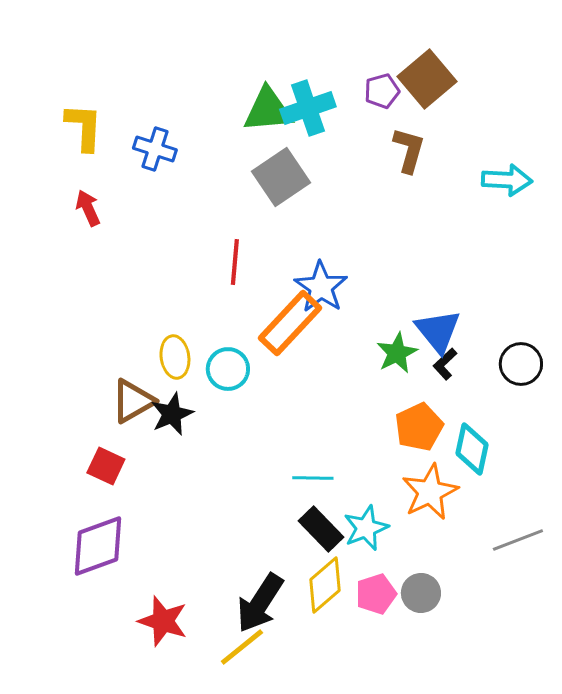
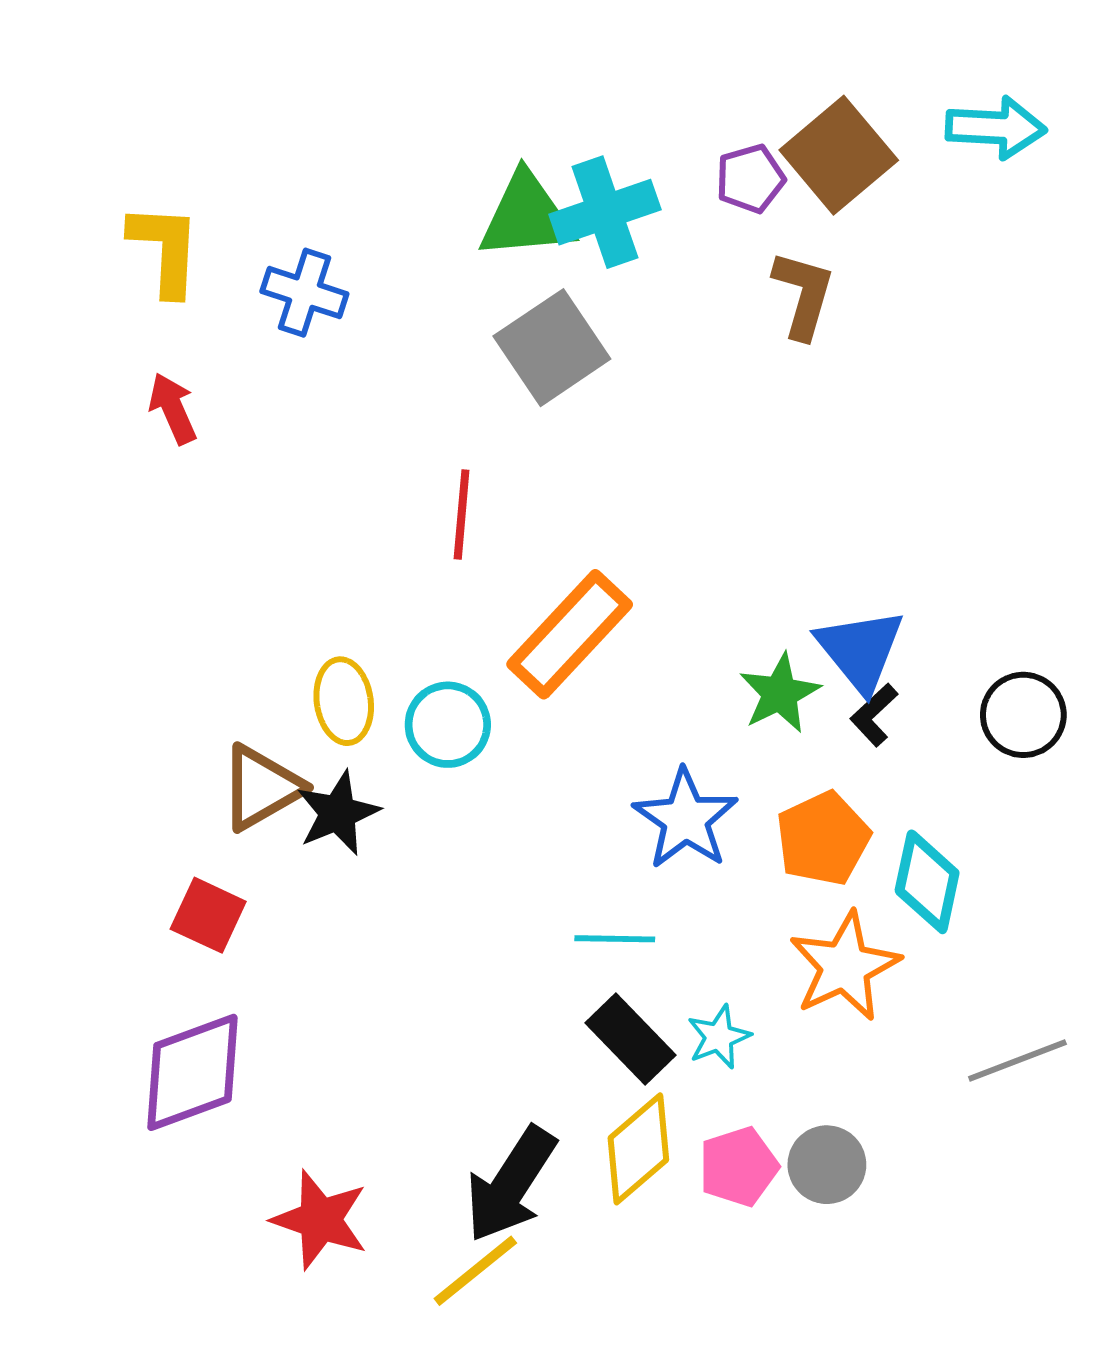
cyan arrow: (507, 180) -> (996, 128), moved
blue star: (321, 287) -> (685, 819), moved
cyan star: (366, 528) -> (719, 1037), size x0.7

